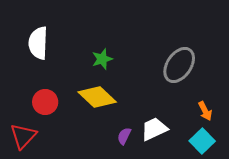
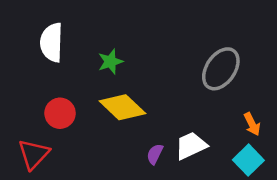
green star: (102, 59) -> (110, 62), moved

